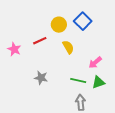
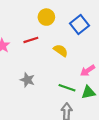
yellow circle: (59, 25) -> (46, 17), moved
yellow semicircle: (68, 47) -> (61, 50), turned -32

